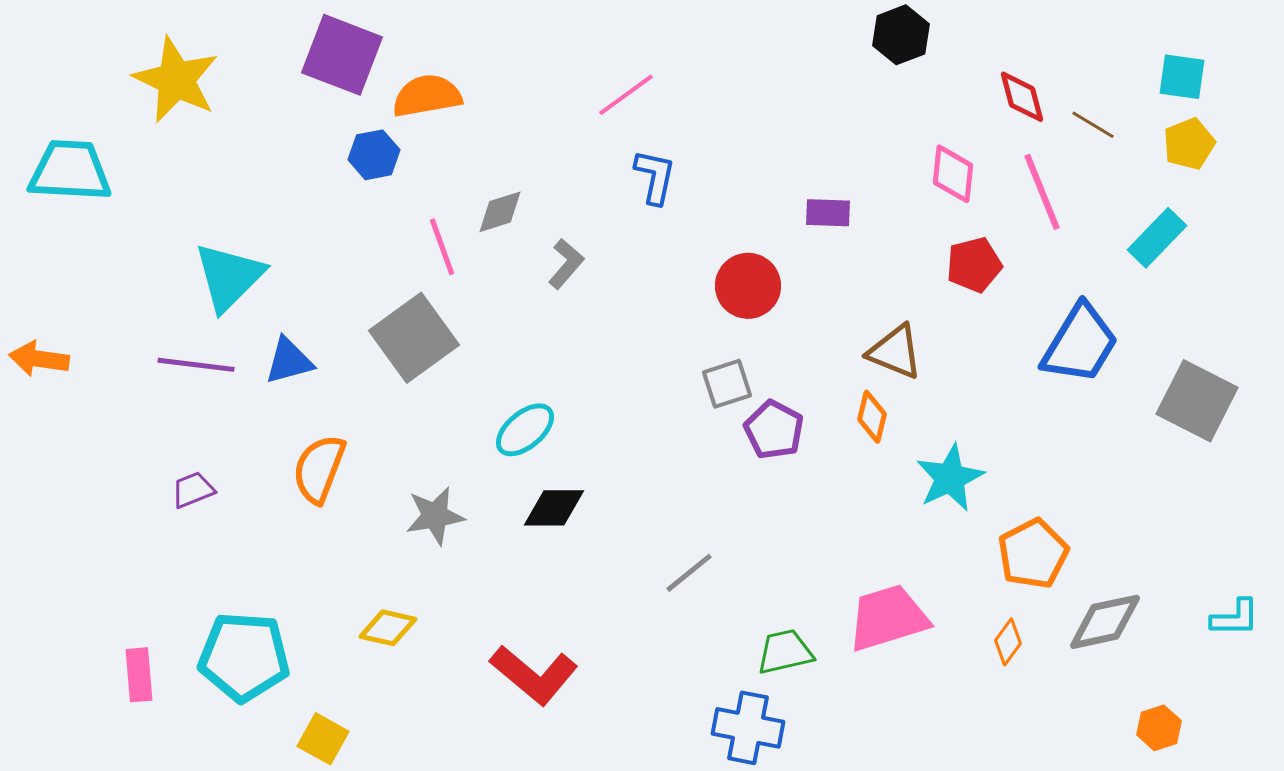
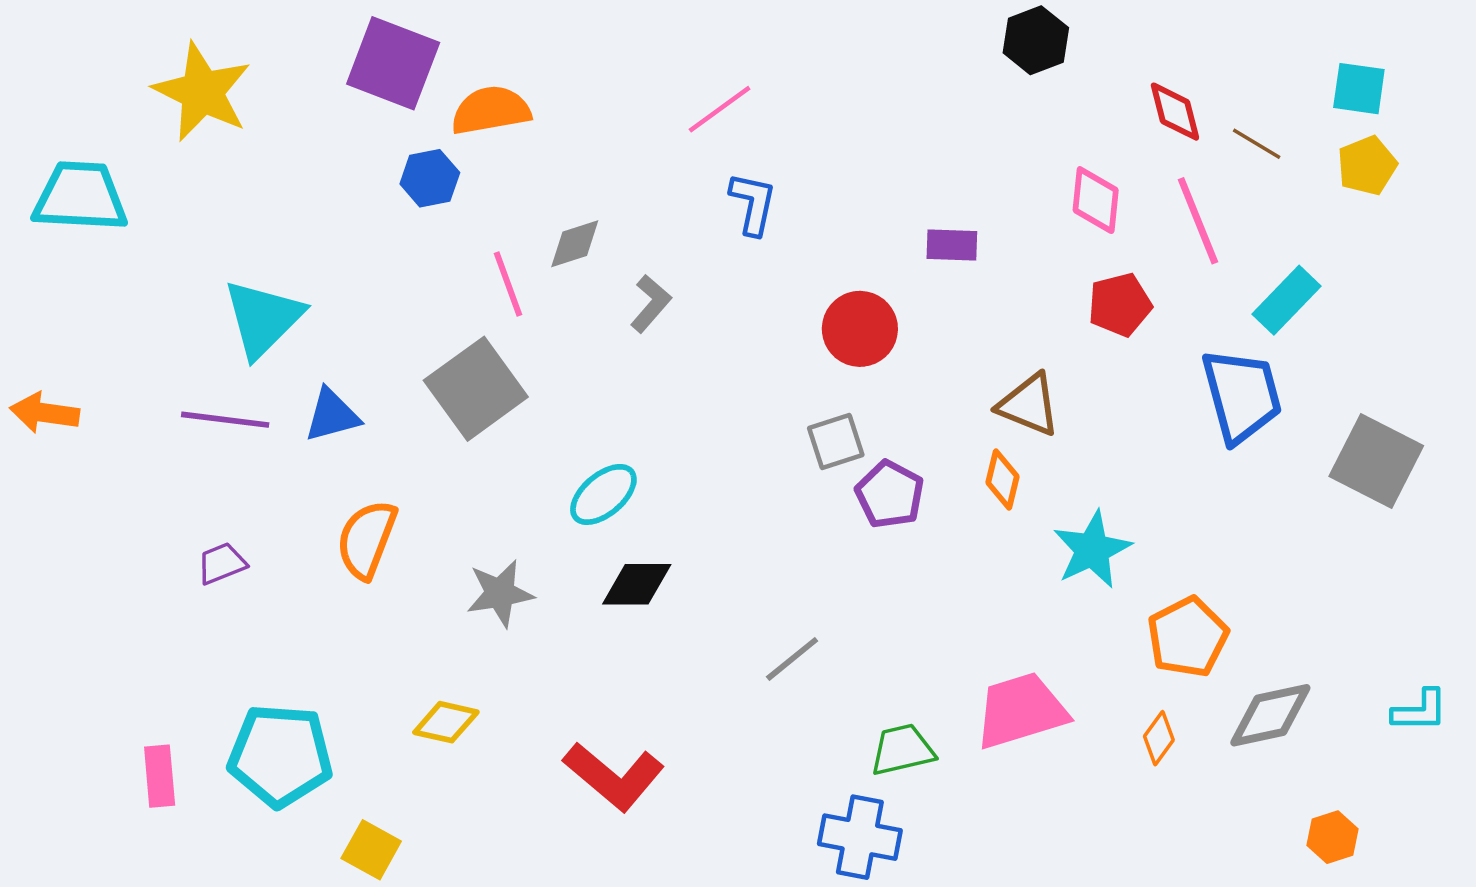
cyan rectangle: (1157, 238) -> (1287, 300), moved
blue trapezoid: (1080, 344) -> (1242, 396), turned -46

